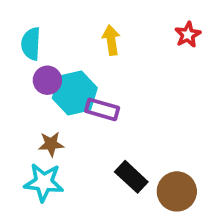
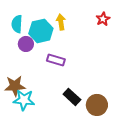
cyan hexagon: (75, 93) -> (41, 31), moved
brown star: (51, 144) -> (15, 86), moved, size x1.5

